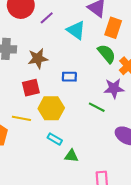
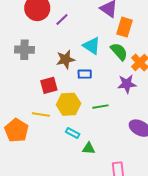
cyan triangle: (76, 30) -> (92, 46), moved
brown star: (38, 59) -> (66, 59), moved
green line: (97, 107) -> (100, 107), moved, turned -35

